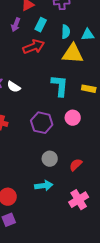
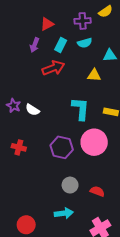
cyan semicircle: (66, 32) -> (85, 43), moved, turned 72
yellow triangle: (73, 54) -> (94, 75), size x0.6
pink circle: (73, 118) -> (94, 142), size x1.6
red semicircle: (76, 165) -> (97, 191), turned 64

